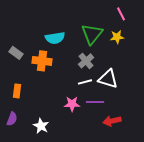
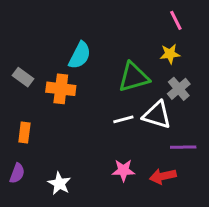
green triangle: (92, 34) -> (134, 77), moved, turned 35
cyan semicircle: (55, 38) -> (80, 55), turned -54
gray cross: (86, 61) -> (179, 89), moved
purple line: (95, 102) -> (183, 147), moved
pink star: (72, 104) -> (123, 170), moved

